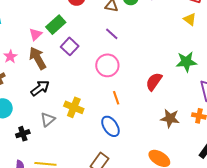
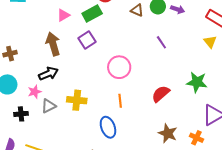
green rectangle: (56, 25) -> (92, 13), moved
pink triangle: (36, 34) -> (63, 15), moved
purple line: (112, 34) -> (161, 42), moved
pink star: (10, 56) -> (35, 92), moved
yellow cross: (74, 107) -> (77, 100), turned -30

